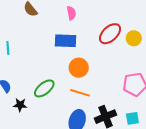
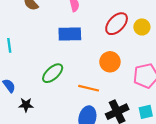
orange circle: (79, 68) -> (110, 62), moved
green ellipse: (44, 88) -> (53, 73), moved

